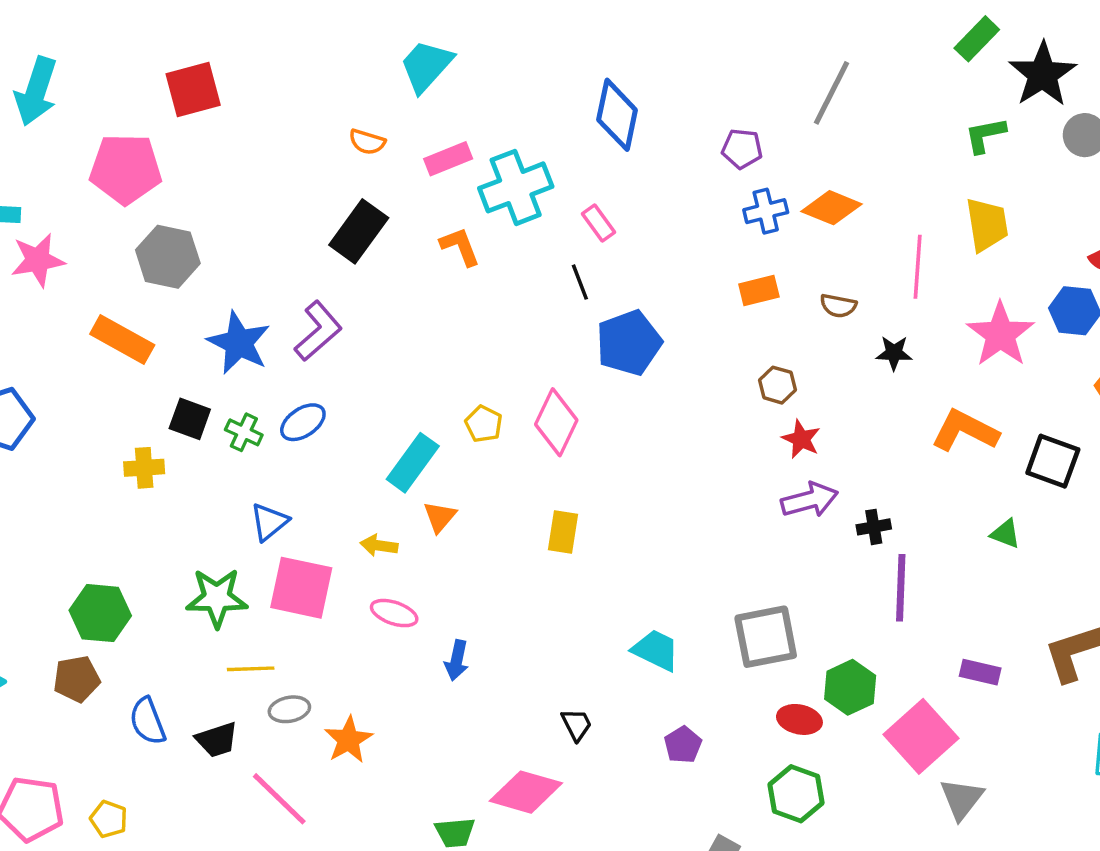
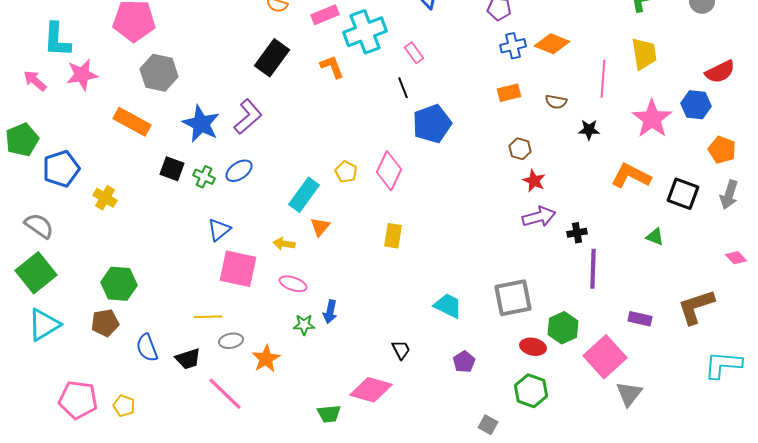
yellow cross: (144, 468) -> (105, 198), moved, turned 35
green star: (217, 598) -> (304, 325), moved, size x0.6

